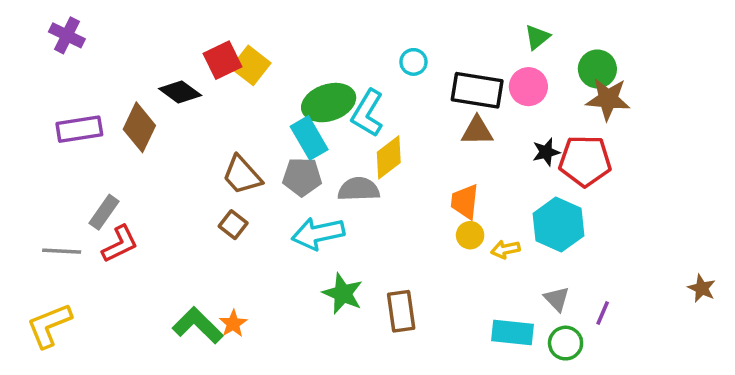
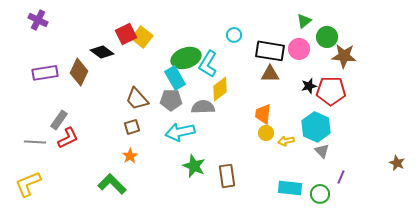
green circle: (597, 69) -> (327, 37), moved
brown square: (233, 225) -> (132, 127), turned 35
gray triangle: (557, 299) -> (322, 151), moved
orange star: (233, 324) -> (130, 156), moved

